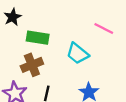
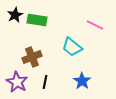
green rectangle: (38, 38) -> (37, 20), moved

